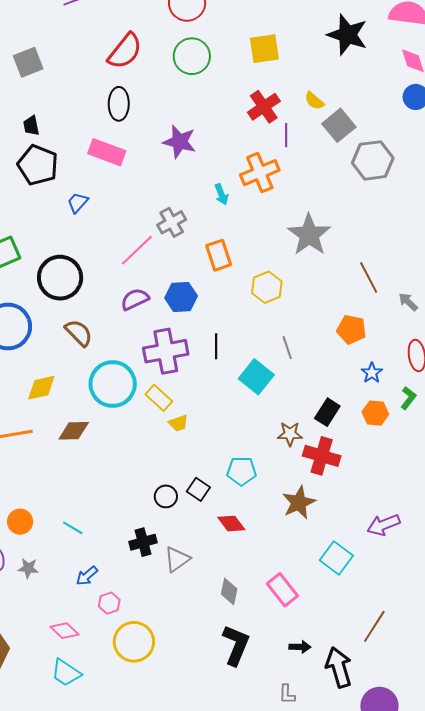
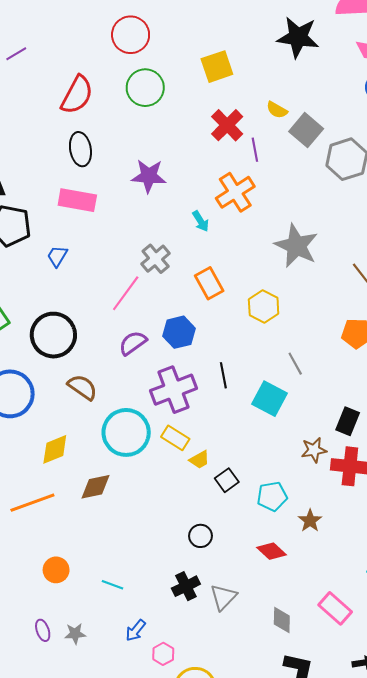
black square: (198, 489) -> (227, 480), moved, turned 30
brown star: (299, 503) -> (310, 521), moved, size x0.7
orange circle: (20, 522) -> (56, 570), moved

